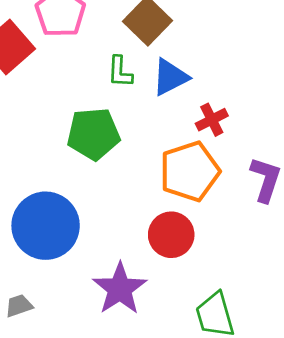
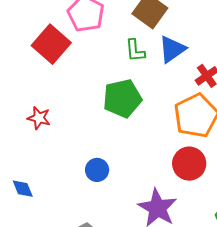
blue circle: (46, 226) -> (97, 170), size x0.5

